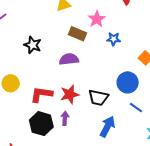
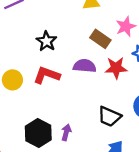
red L-shape: (41, 94) -> (47, 75), moved
red star: (70, 94) -> (116, 68), moved

